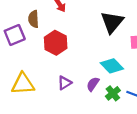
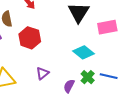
purple semicircle: (93, 84) -> (69, 86), moved

